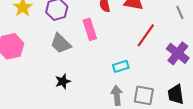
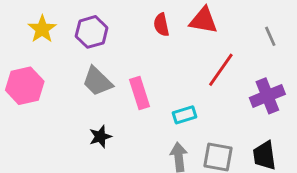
pink rectangle: (90, 29) -> (139, 93), moved
purple cross: (178, 53) -> (267, 96), turned 30

